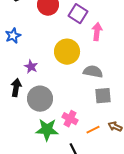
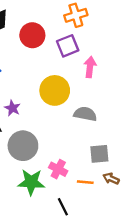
purple square: (78, 14) -> (68, 46), turned 36
gray square: (103, 96) -> (99, 154), moved
orange line: (93, 130) -> (85, 182), turned 32

